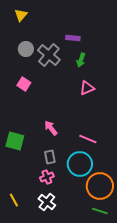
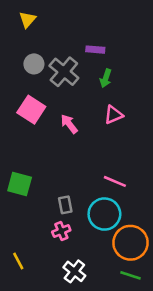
pink square: (24, 84) -> (31, 110), size x1.5
pink arrow: (51, 128) -> (69, 124), moved
white cross: (47, 202) -> (74, 271), moved

